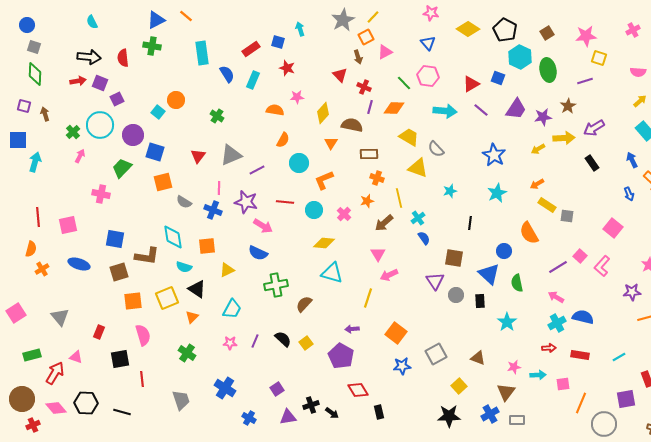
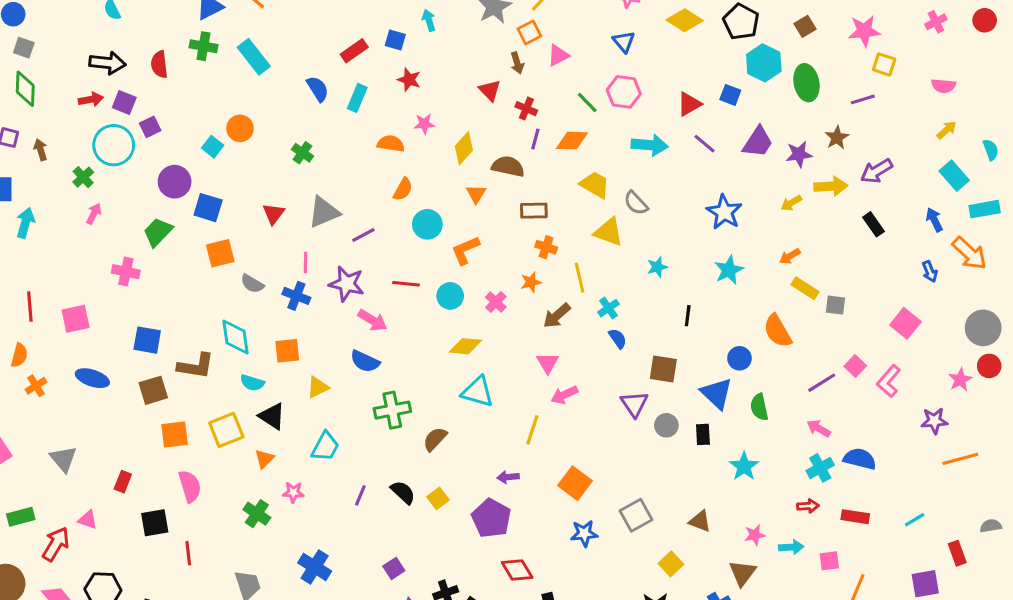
cyan rectangle: (202, 53) -> (254, 57), moved, turned -30
cyan circle: (100, 125) -> (114, 145), moved
pink star: (230, 343) -> (293, 492), moved

